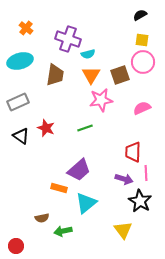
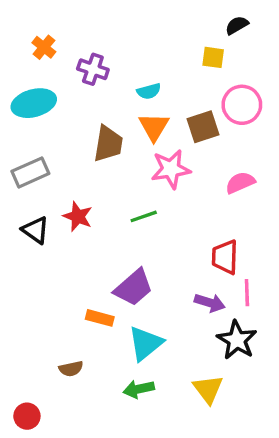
purple cross: (68, 39) -> (93, 69), moved, size x0.7
yellow square: (142, 40) -> (213, 57), moved
brown trapezoid: (55, 75) -> (108, 144), moved
green arrow: (63, 231) -> (139, 389), moved

